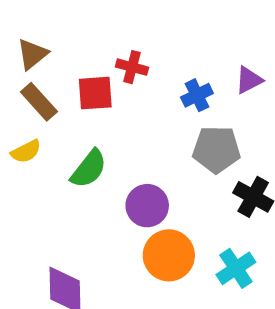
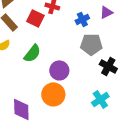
red square: (95, 93) -> (35, 18), turned 30
orange circle: (169, 255) -> (53, 94), moved

